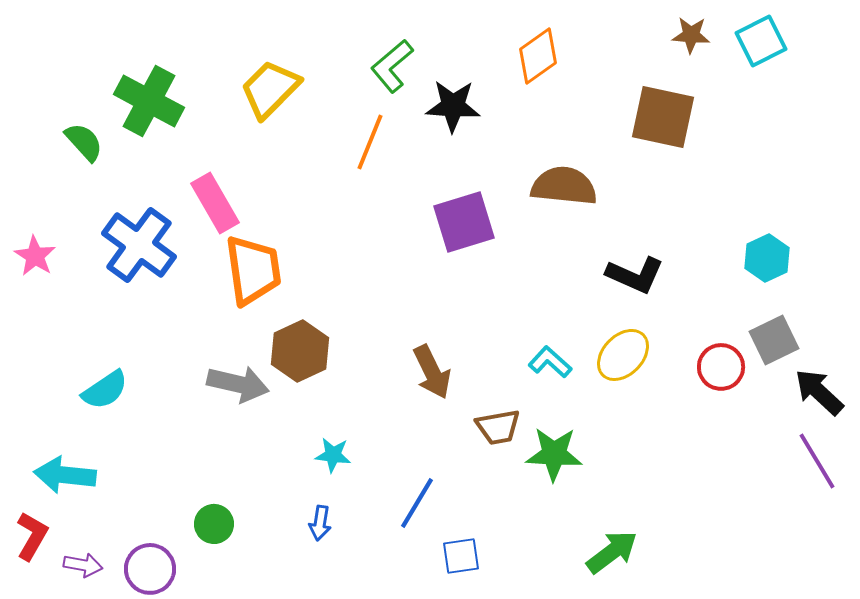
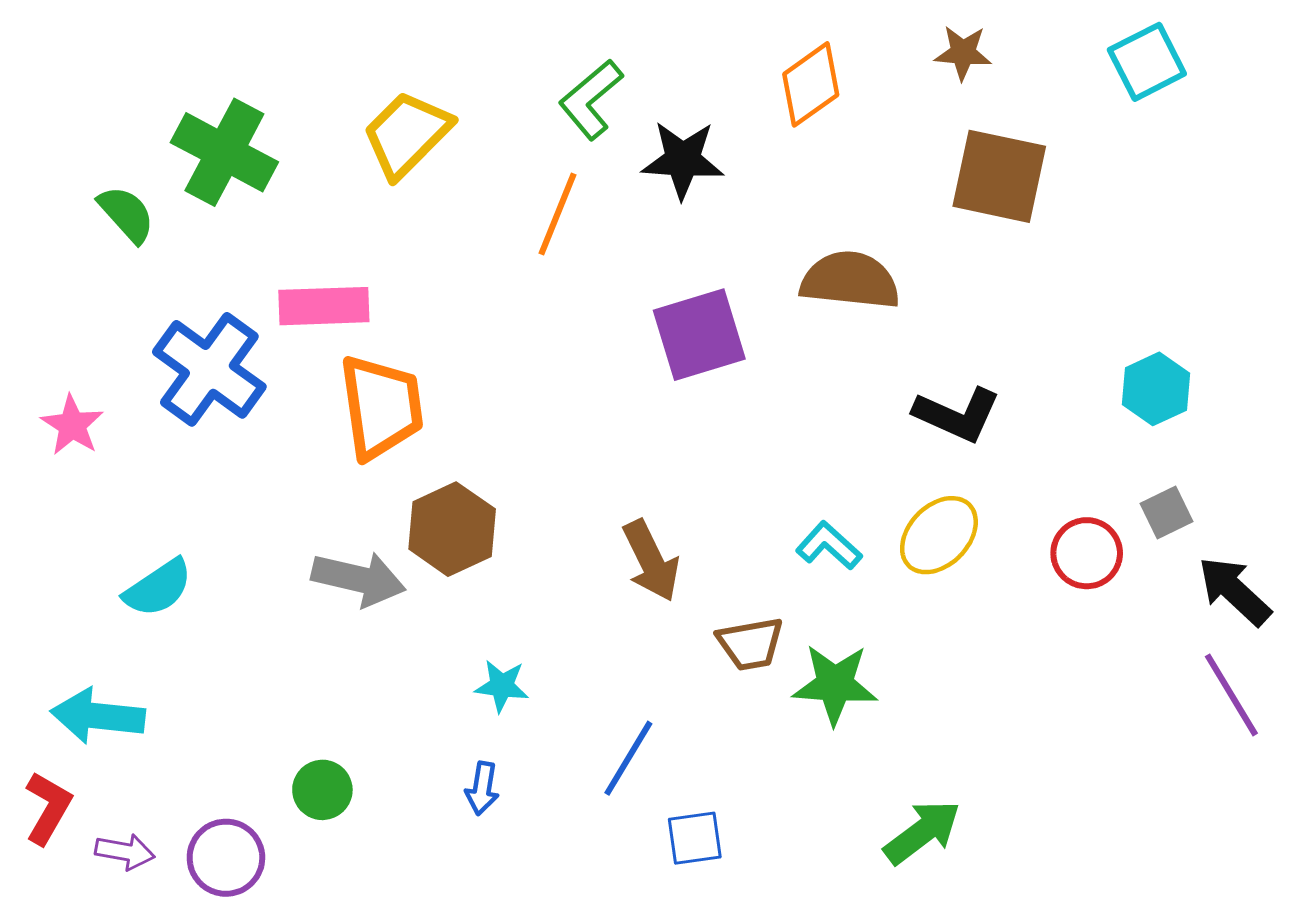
brown star: (691, 35) -> (963, 53), moved
pink rectangle: (215, 203) -> (324, 306), turned -62
pink star: (35, 256) -> (72, 425), moved
gray square: (774, 340) -> (1167, 513), size x0.7

